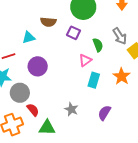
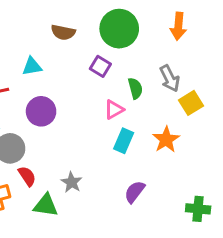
brown semicircle: (48, 22) -> (63, 32), moved
gray star: (71, 109) -> (72, 182), moved

